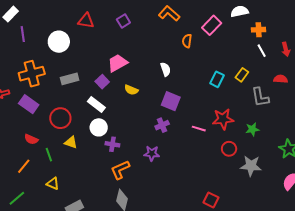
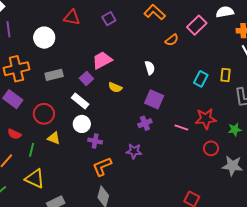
orange semicircle: (187, 41) -> (172, 40), turned -136
yellow rectangle: (242, 75) -> (226, 75), turned -32
green line: (49, 155) -> (32, 150), turned 32
yellow triangle: (53, 184) -> (35, 179), size x1.5

